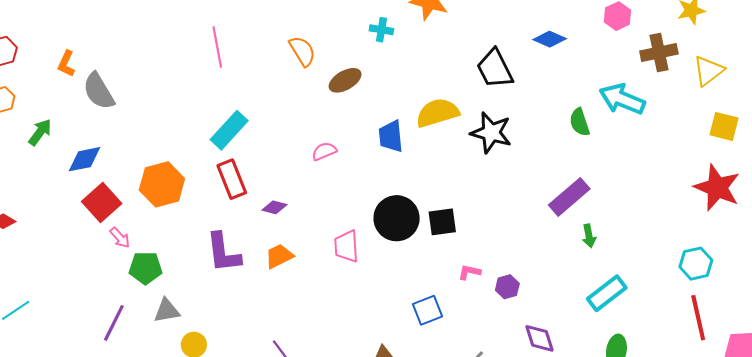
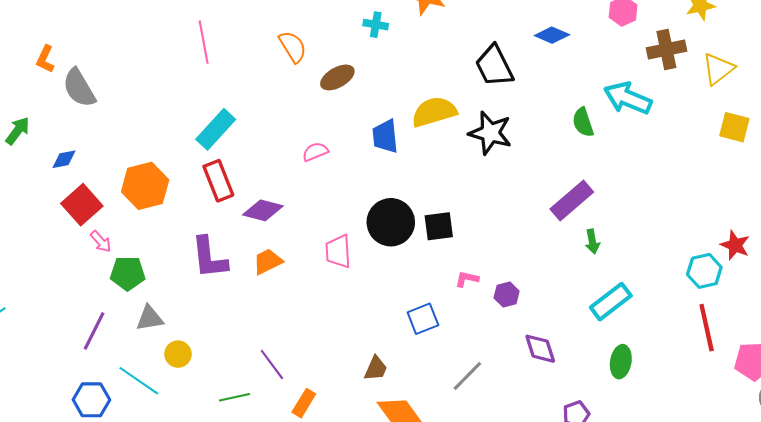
blue diamond: (85, 159) -> (64, 159), size x0.7
red star: (717, 188) -> (735, 245), moved, size x0.6
purple diamond: (274, 207) -> (263, 210), size x1.5

